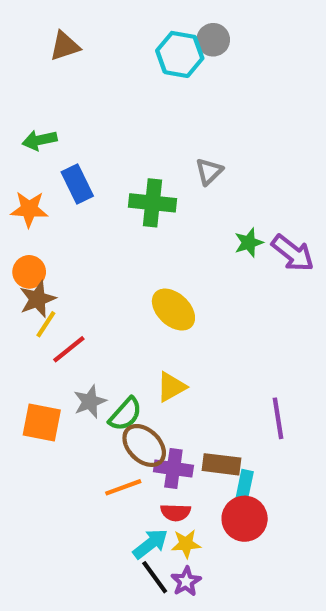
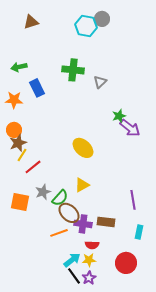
green cross: (153, 203) -> (73, 70), moved
purple arrow: (293, 253) -> (130, 128), moved
cyan rectangle: (245, 485) -> (139, 232), moved
red semicircle: (176, 512) -> (92, 245), moved
red circle: (245, 519) -> (126, 263), moved

